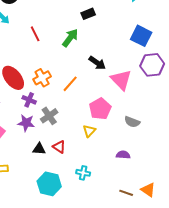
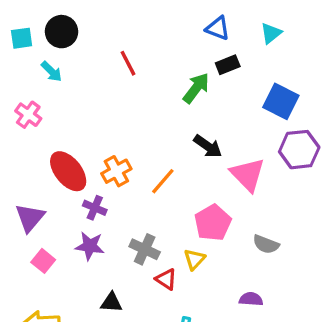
black rectangle: (88, 14) -> (228, 65), moved
red line: (35, 34) -> (128, 63), moved
green arrow: (70, 38) -> (196, 88), moved
gray cross: (49, 116) -> (145, 249), moved, turned -30
red triangle: (59, 147) -> (166, 279), moved
black triangle: (39, 149) -> (111, 302), moved

